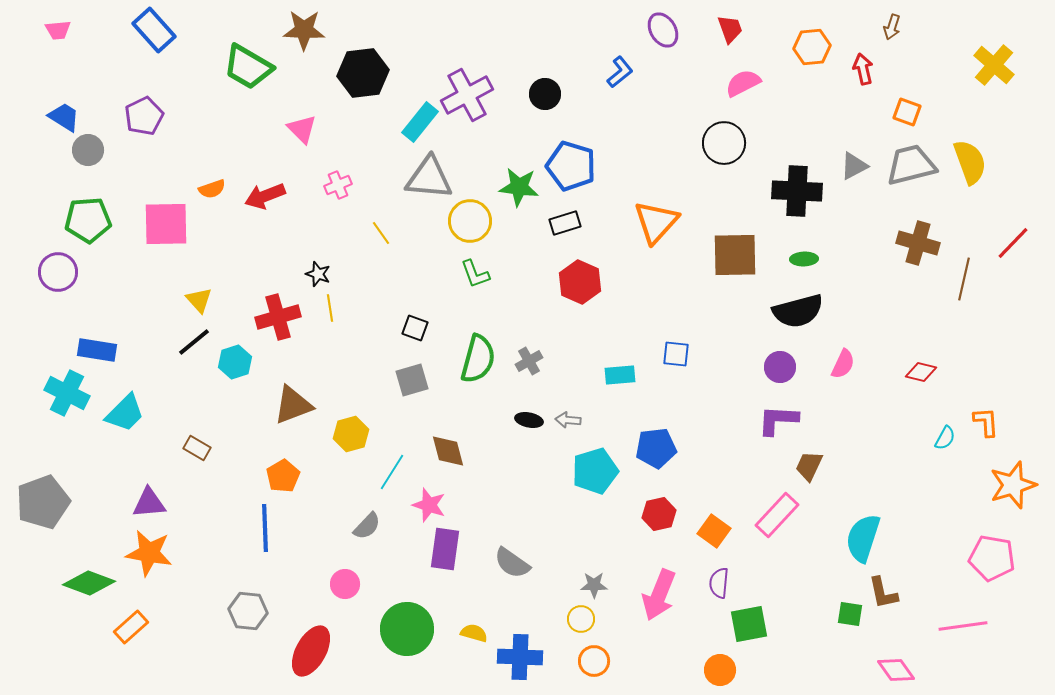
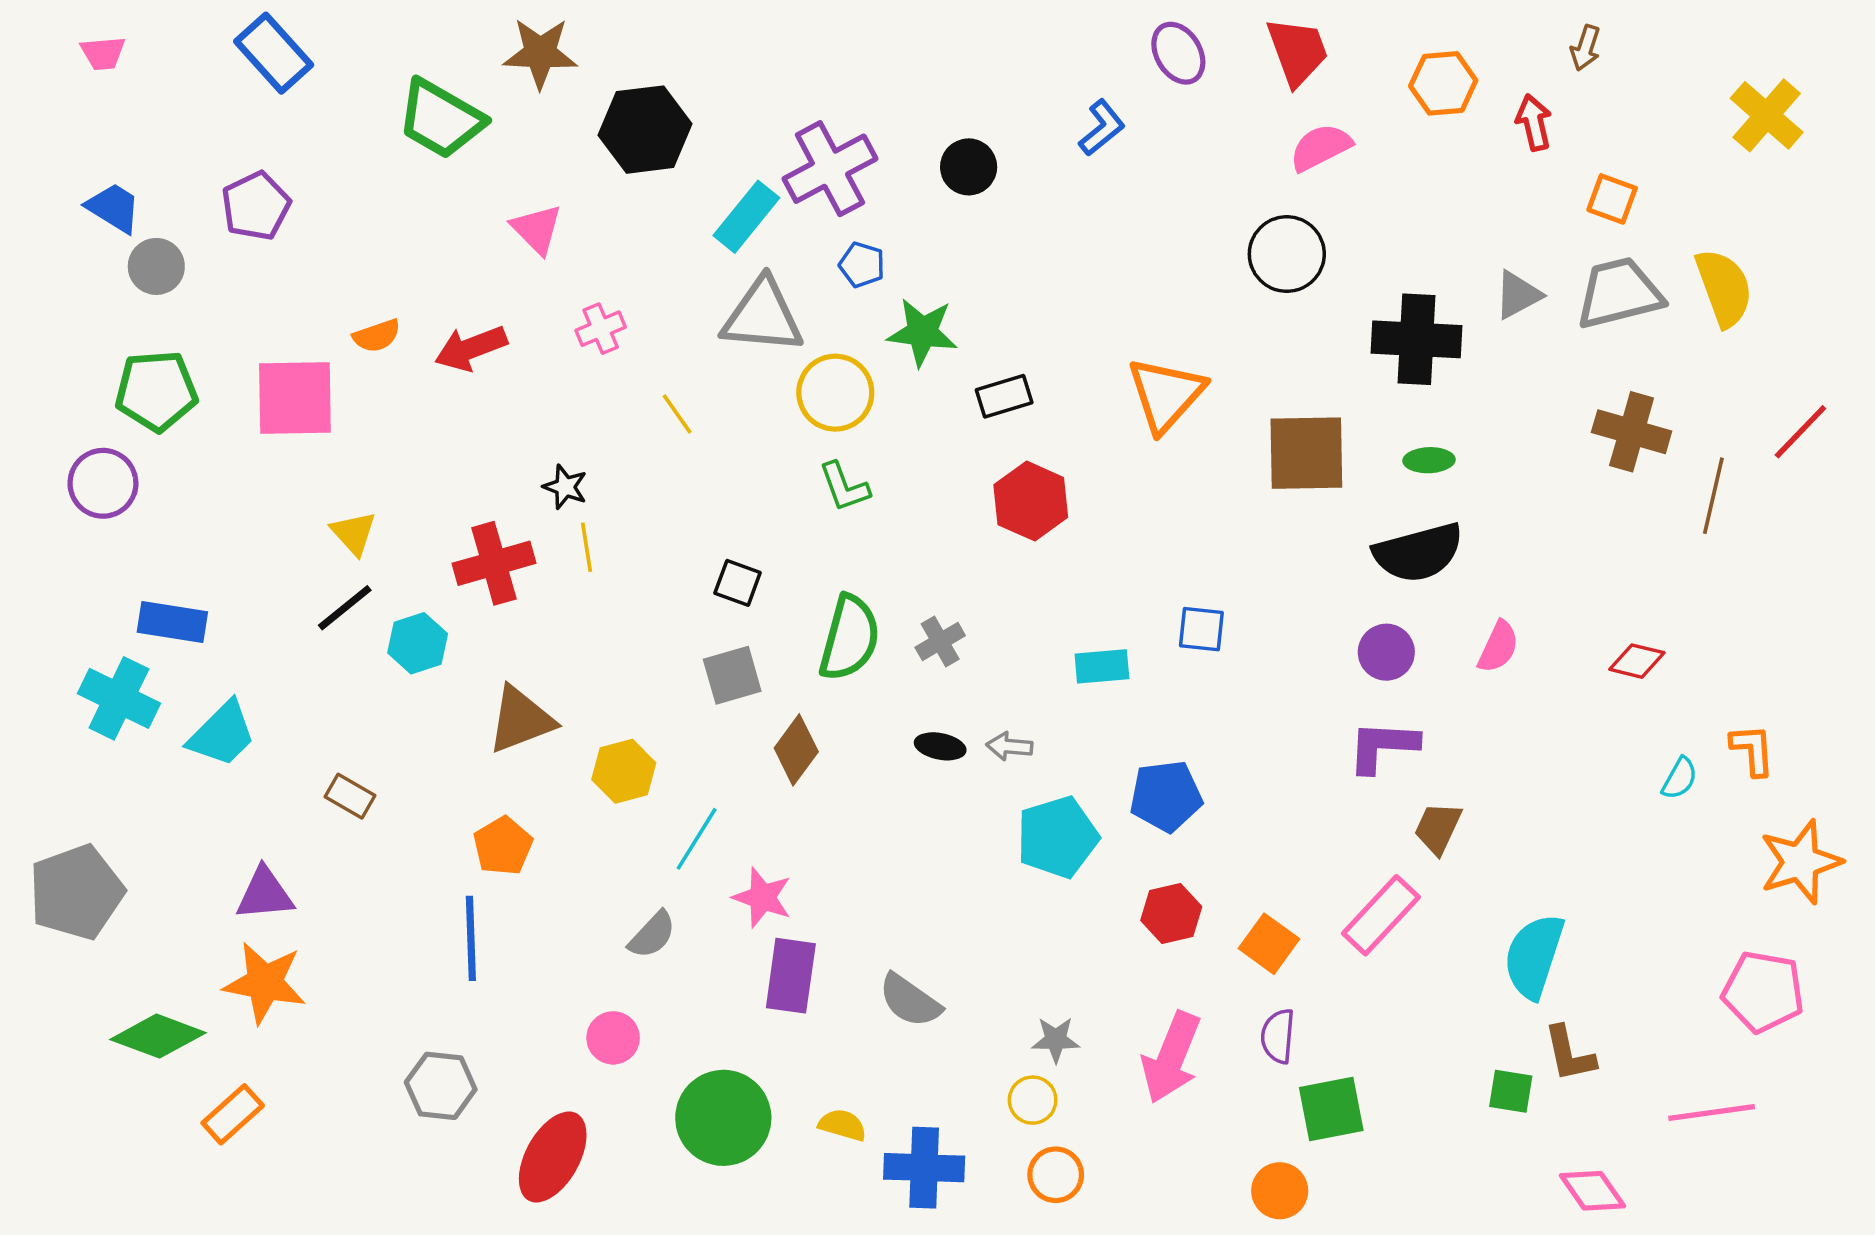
red trapezoid: (730, 29) -> (1297, 51), size x1.4
blue pentagon: (571, 166) -> (862, 265), moved, size x0.5
brown diamond: (448, 451) -> (796, 750), moved, turned 51

